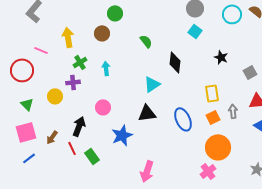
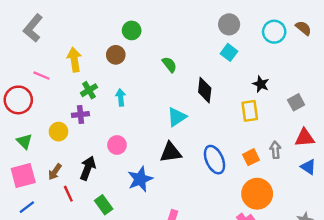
yellow rectangle: (212, 93) -> (250, 111), moved
brown arrow: (52, 137) -> (55, 172), moved
red line: (72, 148) -> (68, 194), moved

